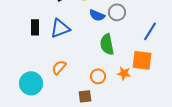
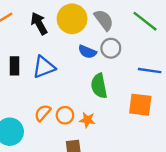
blue line: (150, 31) -> (150, 71), turned 66
orange star: (124, 73) -> (87, 120), moved
orange circle: (98, 76) -> (65, 115), moved

